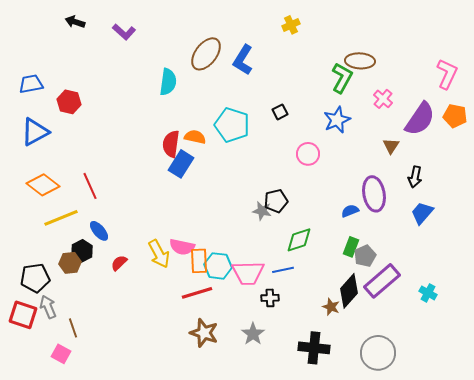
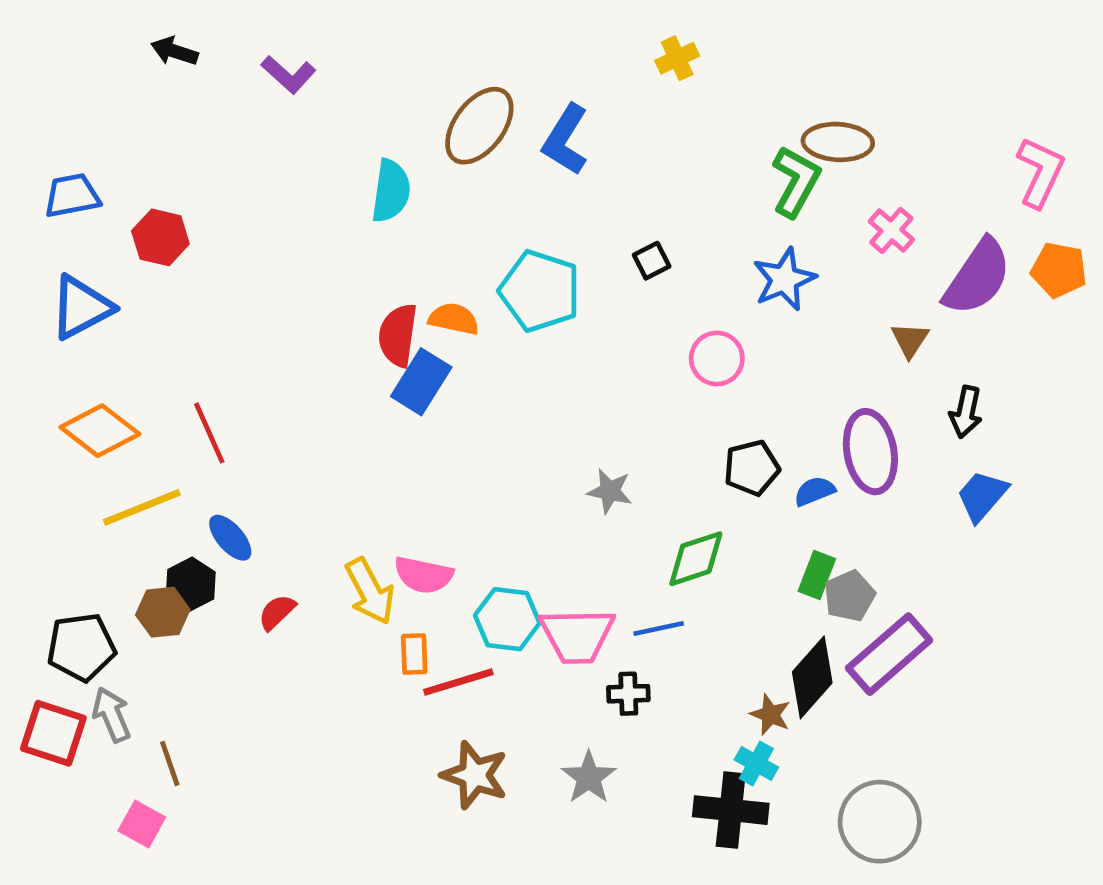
black pentagon: (276, 201) -> (752, 468), moved
orange rectangle: (199, 261) -> (414, 654), moved, size x0.7
cyan cross: (428, 293) -> (756, 763), moved

